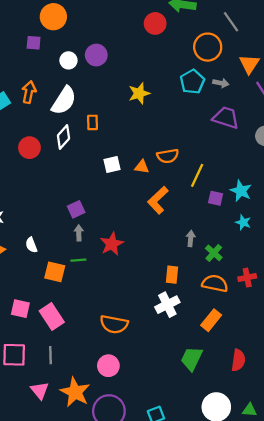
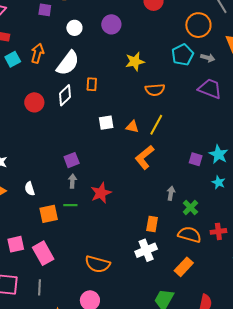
purple circle: (96, 55) -> (111, 24), moved
orange semicircle: (168, 156) -> (155, 90), moved
yellow line: (197, 175) -> (156, 125), moved
orange square: (55, 272) -> (49, 214), turned -30
pink square: (20, 309) -> (16, 244), turned -30

